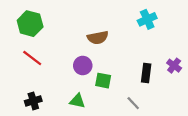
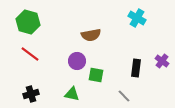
cyan cross: (147, 19) -> (137, 18), turned -36

